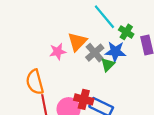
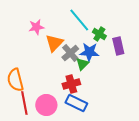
pink star: (58, 52) -> (36, 27), moved
red cross: (84, 99) -> (71, 84), moved, turned -30

